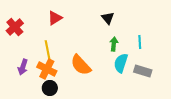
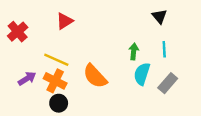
black triangle: (108, 18) -> (159, 16), moved
yellow line: (48, 51) -> (56, 60), turned -55
purple arrow: (23, 67) -> (27, 79), turned -140
gray rectangle: (143, 71) -> (168, 83), turned -66

